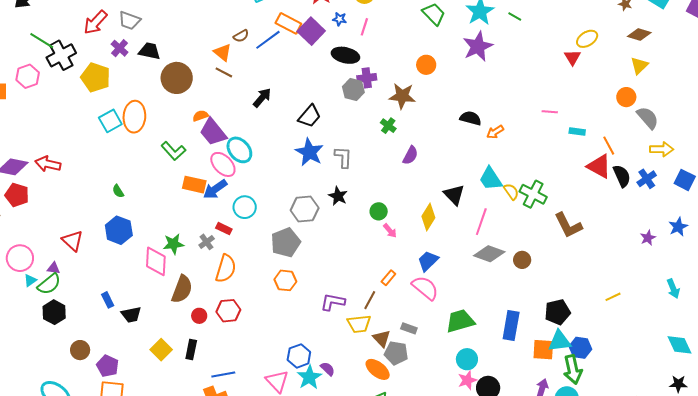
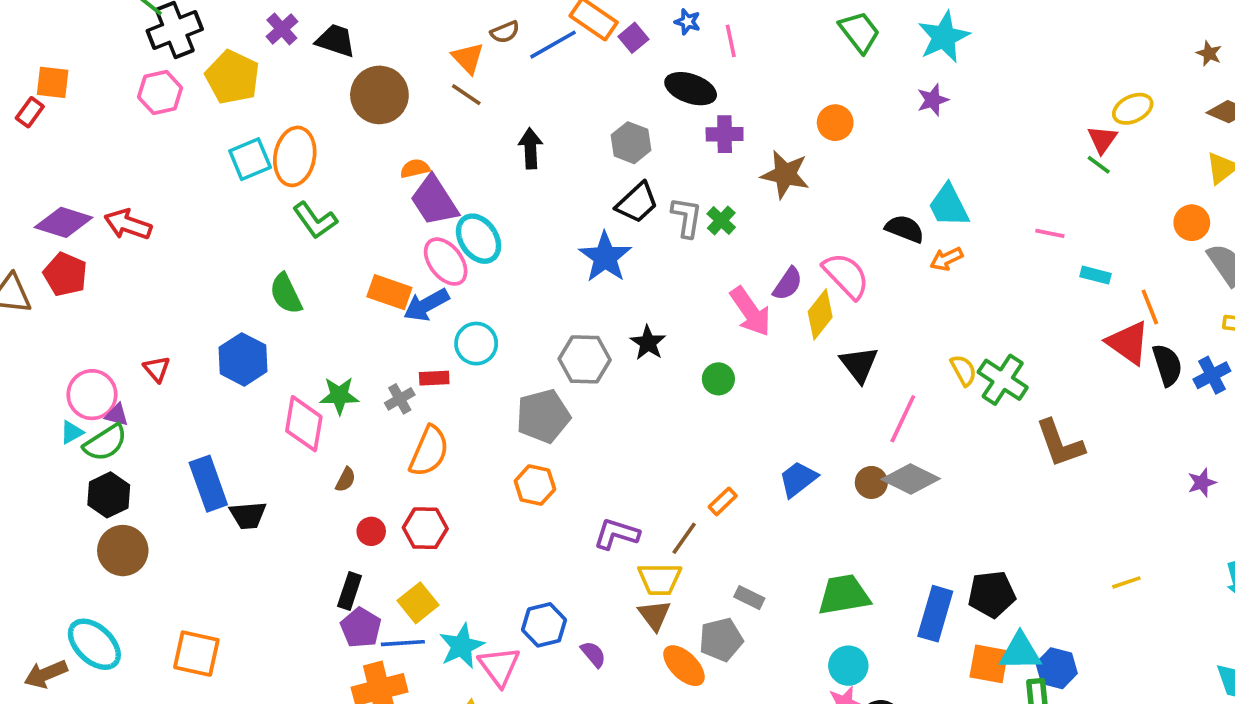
green line: (515, 17) -> (1099, 165), moved
pink line: (364, 27) -> (731, 41), turned -36
purple square: (311, 31) -> (633, 38), size x0.6
purple star: (478, 46) -> (933, 100), size x0.6
pink hexagon: (28, 76) -> (160, 92), moved
gray hexagon: (353, 90) -> (631, 143), moved
black arrow: (262, 98) -> (530, 148), turned -50
black trapezoid: (310, 116) -> (637, 203), moved
green cross: (388, 126) -> (721, 220), moved
green L-shape: (173, 151) -> (315, 220), moved
gray L-shape: (343, 157) -> (687, 217), moved
cyan trapezoid: (491, 179) -> (949, 206), moved
green semicircle: (118, 191) -> (286, 294), moved, size x1.6
yellow diamond: (428, 217) -> (820, 314), moved
red rectangle: (224, 229) -> (434, 378), turned -35
pink arrow: (390, 231) -> (750, 312), moved, size x1.8
red triangle: (72, 241) -> (157, 369), size x0.7
pink circle: (20, 258) -> (92, 395), moved
brown circle: (522, 260) -> (871, 482), moved
pink semicircle: (425, 288) -> (846, 276), moved
brown semicircle: (182, 289) -> (346, 480), size x0.5
blue rectangle: (108, 300) -> (208, 484), size x1.8
black pentagon: (557, 312) -> (992, 594), moved
brown triangle: (382, 339) -> (654, 615), moved
brown circle: (80, 350) -> (123, 551), moved, size x1.4
yellow square: (161, 350) -> (418, 603), moved
gray pentagon: (396, 353) -> (721, 640), turned -30
purple pentagon: (108, 366) -> (361, 628), moved
cyan star: (309, 377) -> (462, 646), moved

